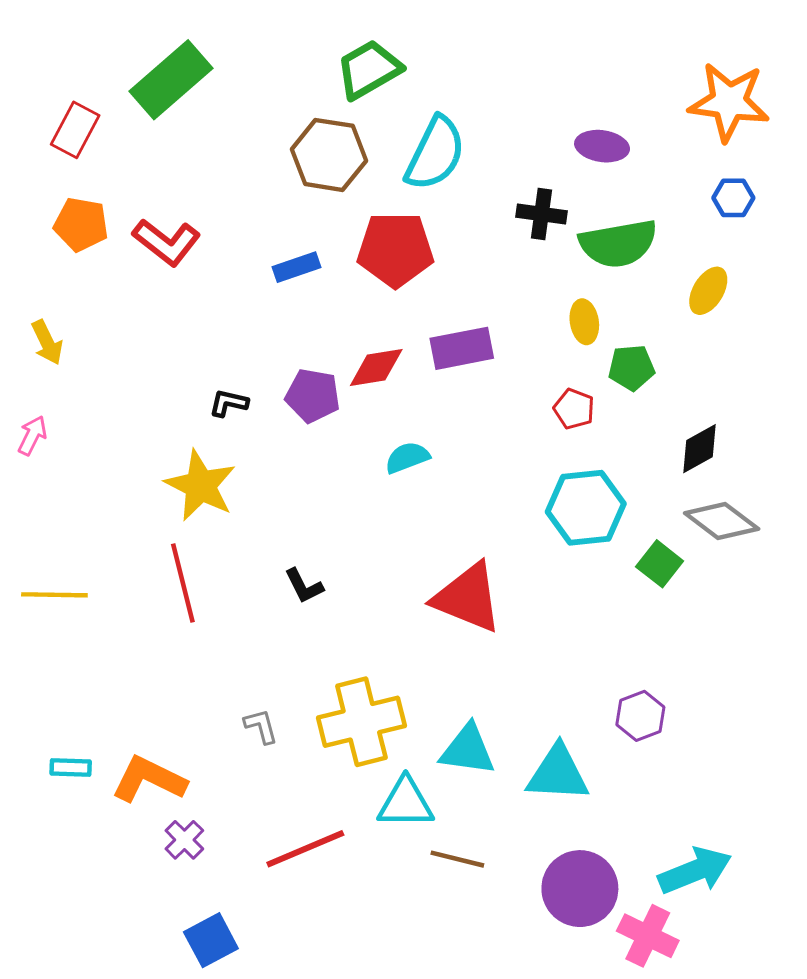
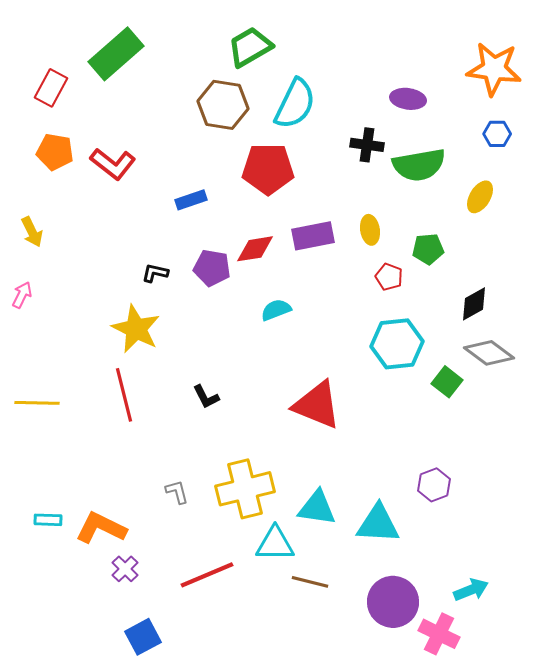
blue rectangle: (296, 267) -> (191, 200), moved
yellow ellipse: (584, 322) -> (370, 230), moved
cyan arrow: (695, 871) -> (471, 590), size x0.7

